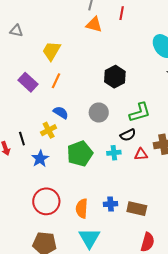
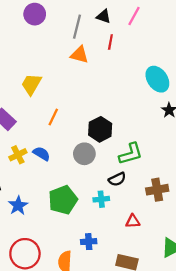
black hexagon: (115, 77) -> (100, 129), moved
orange line: (56, 81) -> (53, 117), moved
yellow cross: (49, 130) -> (18, 155), moved
red triangle: (141, 154) -> (133, 221), moved
blue cross: (111, 204) -> (89, 242), moved

